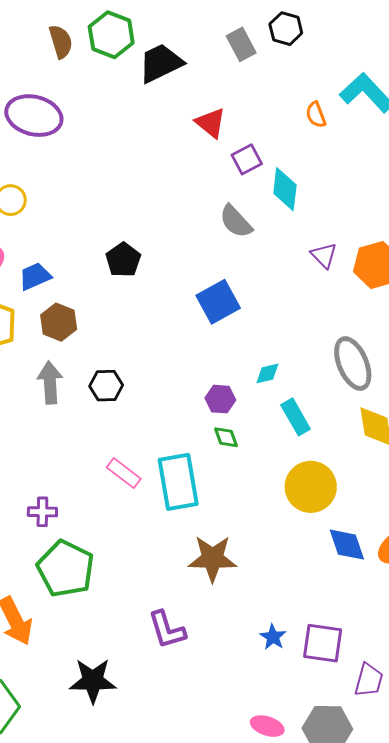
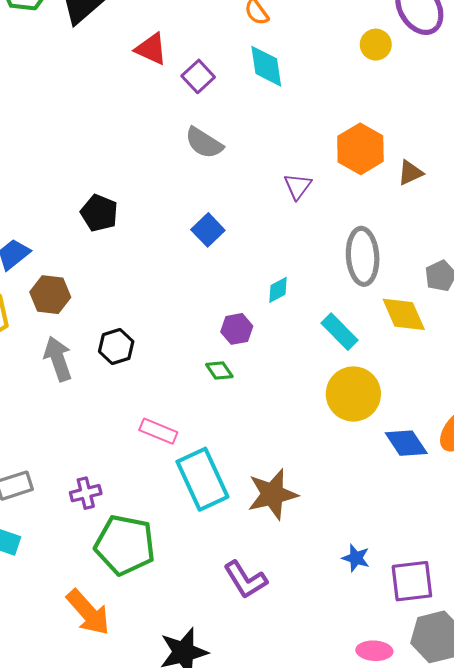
cyan diamond: (285, 189) -> (266, 66), moved
purple triangle: (324, 255) -> (298, 186), moved, turned 36
blue square: (218, 302) -> (208, 230), size x0.7
gray ellipse: (353, 364) -> (363, 256), turned 34
cyan rectangle: (296, 417) -> (340, 332), moved
green diamond: (226, 437) -> (219, 370), moved
cyan rectangle: (178, 482) -> (202, 479), moved
purple square: (323, 643) -> (412, 581), moved

